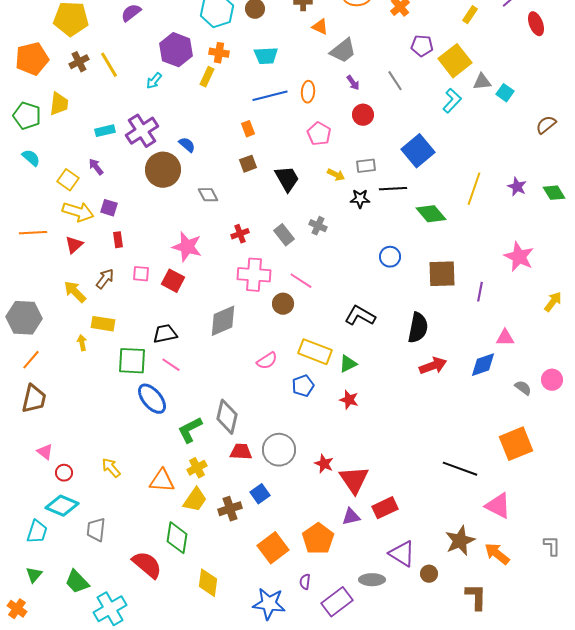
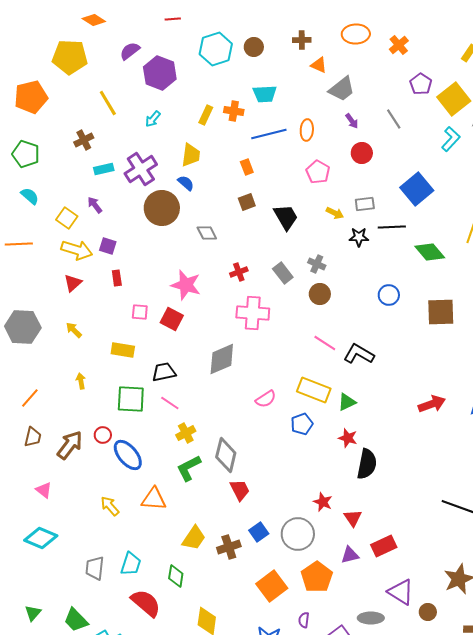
purple pentagon: (422, 46) -> (421, 84), turned 30
purple hexagon: (176, 50) -> (160, 73), moved
orange cross: (219, 53) -> (234, 111), moved
brown cross: (79, 62) -> (84, 140), moved
yellow trapezoid: (59, 104) -> (191, 155), moved
orange line: (33, 233) -> (19, 244), moved
brown arrow: (105, 279) -> (70, 445), moved, size x1.4
pink line: (301, 281) -> (325, 343), moved
yellow arrow: (75, 292) -> (74, 330), size x0.7
brown circle: (283, 304) -> (320, 294), moved
gray hexagon: (24, 318) -> (23, 327), moved
yellow rectangle: (103, 324) -> (123, 350), moved
black semicircle: (418, 328) -> (367, 464), moved
brown trapezoid: (34, 399) -> (33, 437), size x0.7
blue ellipse: (152, 399) -> (128, 455), moved
gray circle: (279, 450) -> (298, 534), moved
red trapezoid: (241, 452) -> (240, 490), turned 60
yellow cross: (197, 468) -> (186, 433), moved
red circle: (64, 473) -> (103, 435), moved
red triangle: (354, 480) -> (353, 518), size x0.6
orange triangle: (162, 481) -> (154, 499), moved
cyan diamond: (62, 506) -> (41, 538), moved
cyan trapezoid: (37, 532) -> (131, 564), moved
green diamond: (177, 538) -> (176, 576), size x0.7

